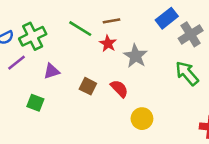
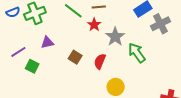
purple line: (16, 63) -> (18, 52), moved
green arrow: (187, 73) -> (137, 53), moved
red semicircle: (119, 89) -> (100, 61), turned -119

